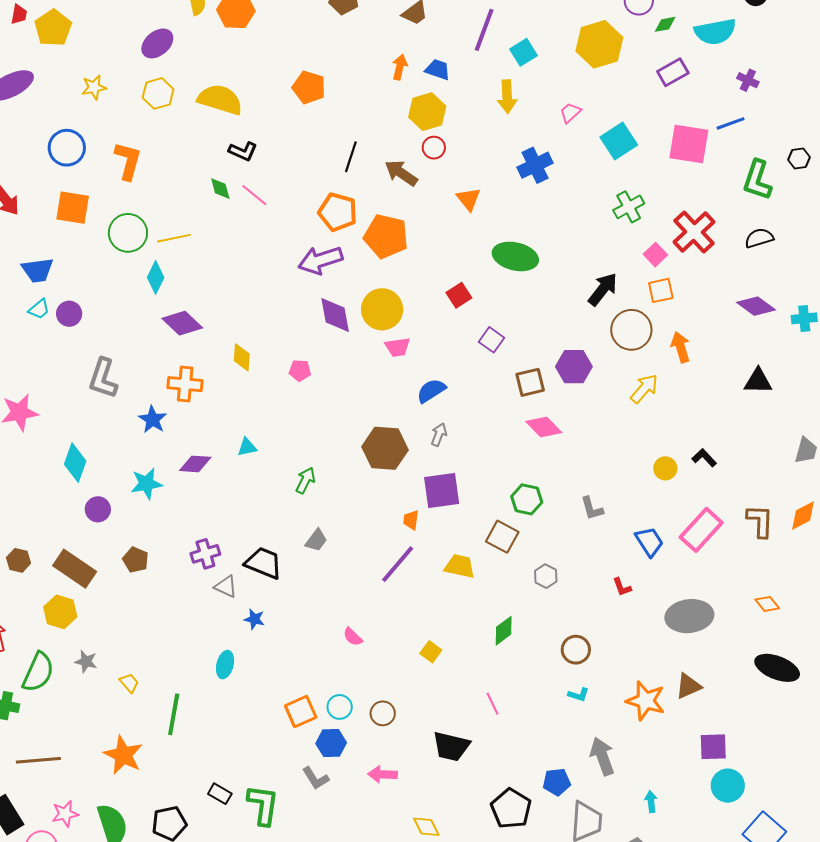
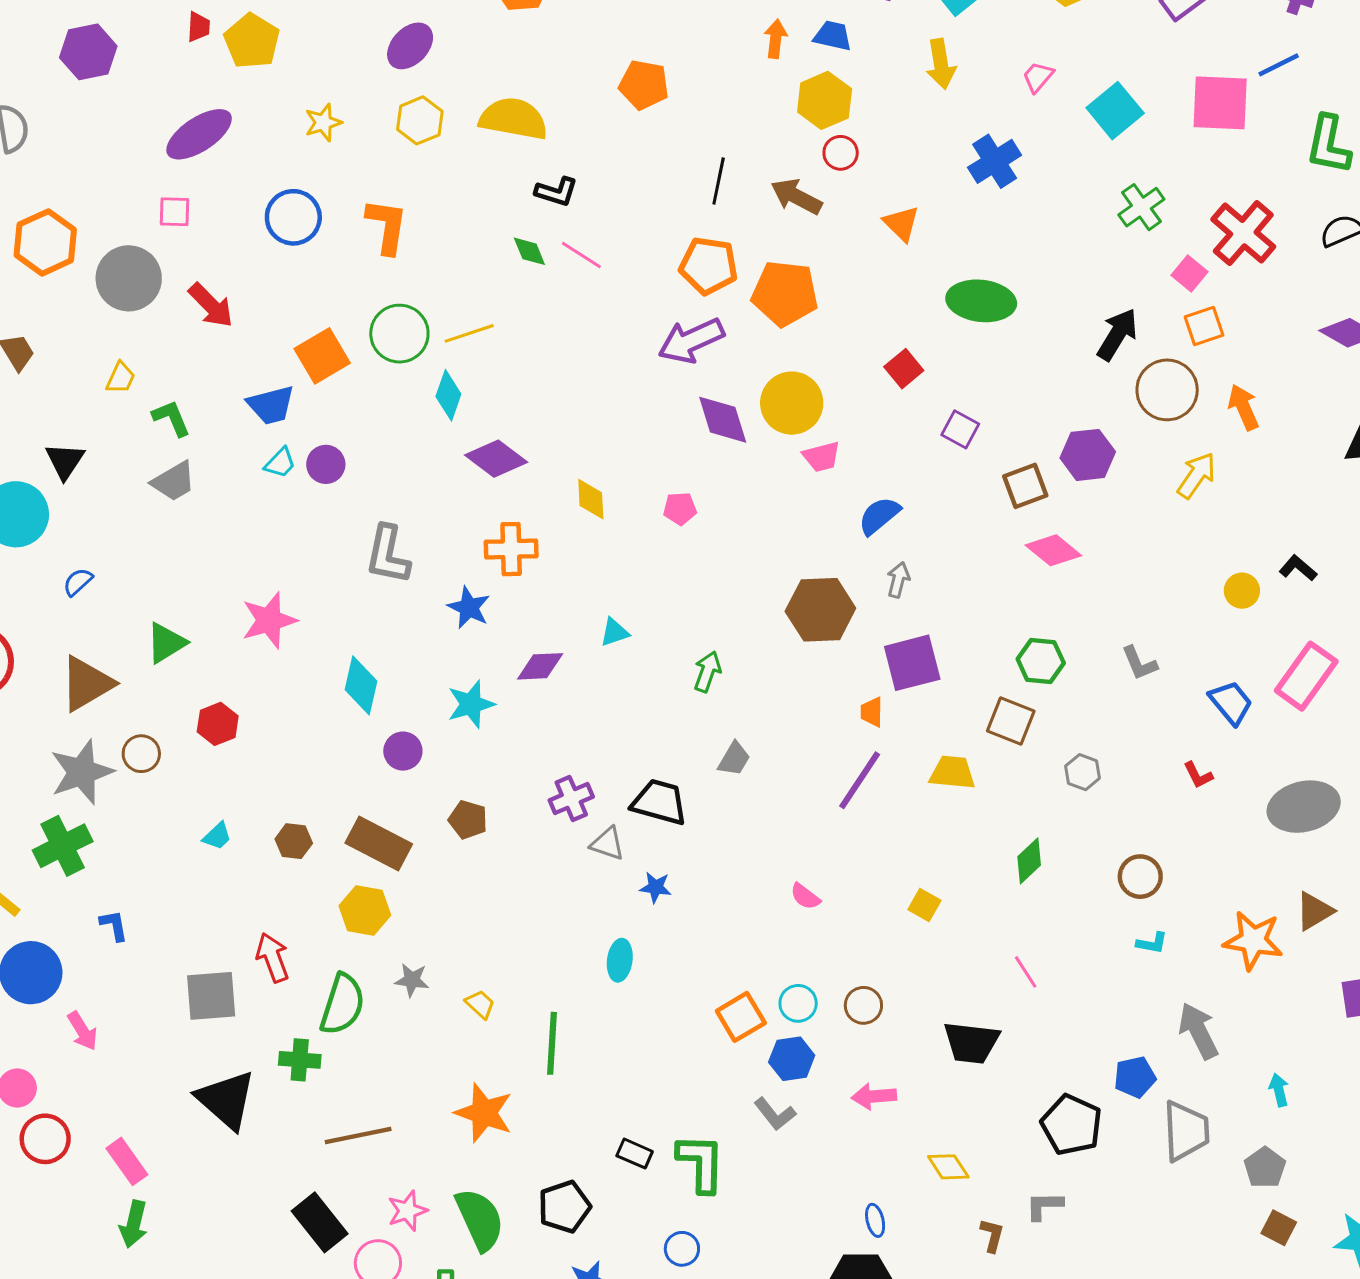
orange square: (73, 208) -> (322, 356), moved, turned -33

